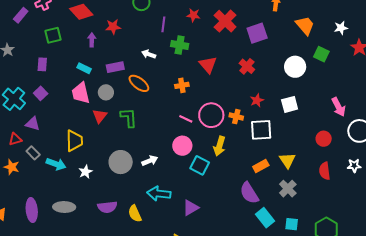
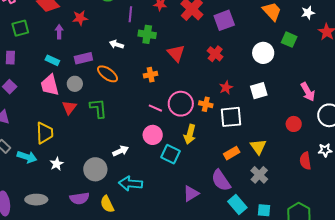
gray circle: (121, 162) -> (95, 169), moved
red semicircle: (325, 171) -> (305, 161), moved
purple triangle: (191, 208) -> (191, 194), moved

